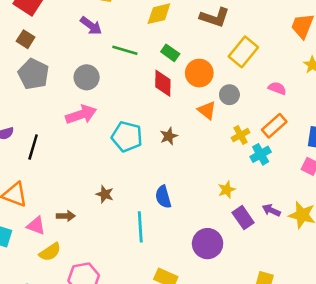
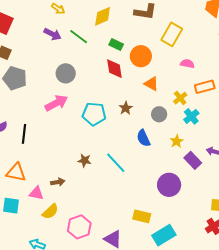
green line: (125, 50) -> (79, 37), moved, turned 30
gray circle: (87, 77) -> (66, 73), moved
pink semicircle: (277, 88) -> (187, 64), moved
gray circle: (229, 95) -> (159, 114), moved
orange rectangle: (274, 126) -> (205, 87), turned 36
cyan cross: (261, 154) -> (191, 116), moved
blue semicircle: (163, 197) -> (143, 138), moved
cyan line: (140, 227) -> (116, 163), moved, turned -30

